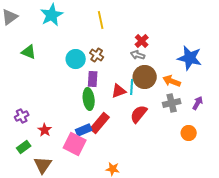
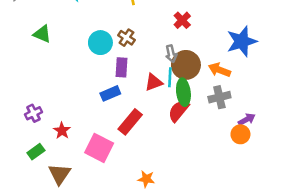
gray arrow: (138, 55) -> (171, 54), moved, turned -120
blue star: (190, 58) -> (242, 41), turned -30
green ellipse: (89, 99) -> (183, 92), moved
purple arrow: (198, 103) -> (247, 119), moved, turned 32
blue rectangle: (84, 130) -> (110, 93), moved

